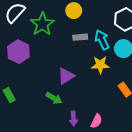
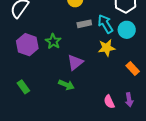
green star: (42, 24) -> (53, 41), moved, size x0.7
purple arrow: (74, 118) -> (129, 100), moved
pink semicircle: (96, 121) -> (109, 102), turned 136

